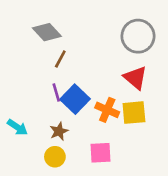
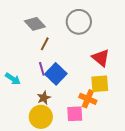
gray circle: (138, 36) -> (79, 22), moved
orange cross: (107, 110) -> (88, 99), moved
cyan arrow: (17, 127) -> (13, 79), moved
yellow circle: (55, 157) -> (41, 117), size x1.5

